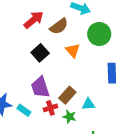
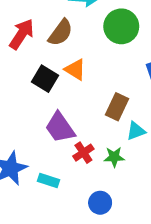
orange triangle: (73, 50) -> (75, 70), moved
brown rectangle: (67, 95) -> (117, 107), moved
cyan rectangle: (24, 110) -> (49, 181), moved

